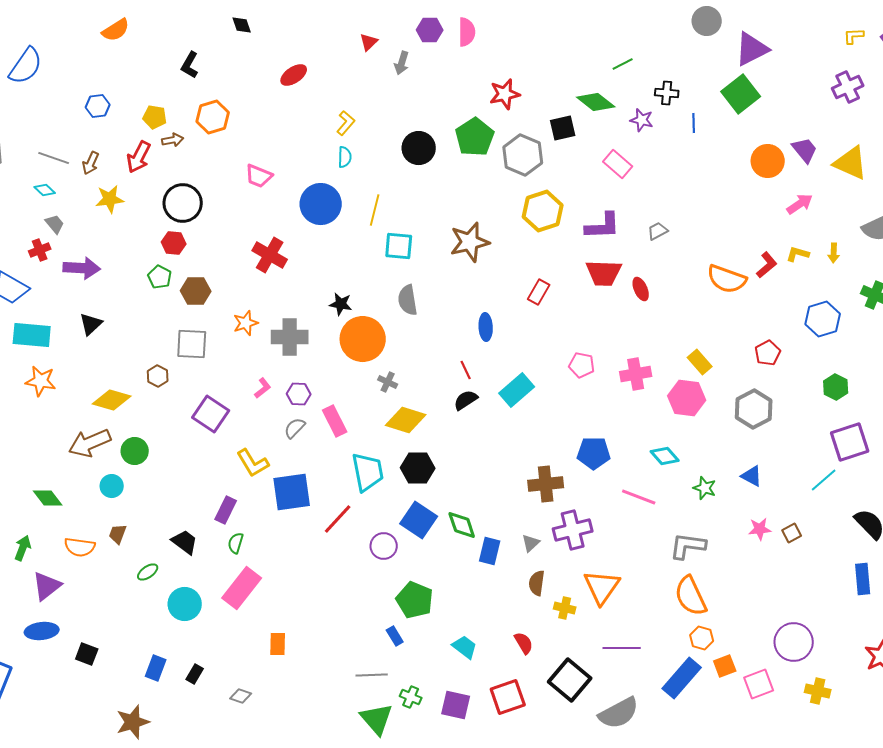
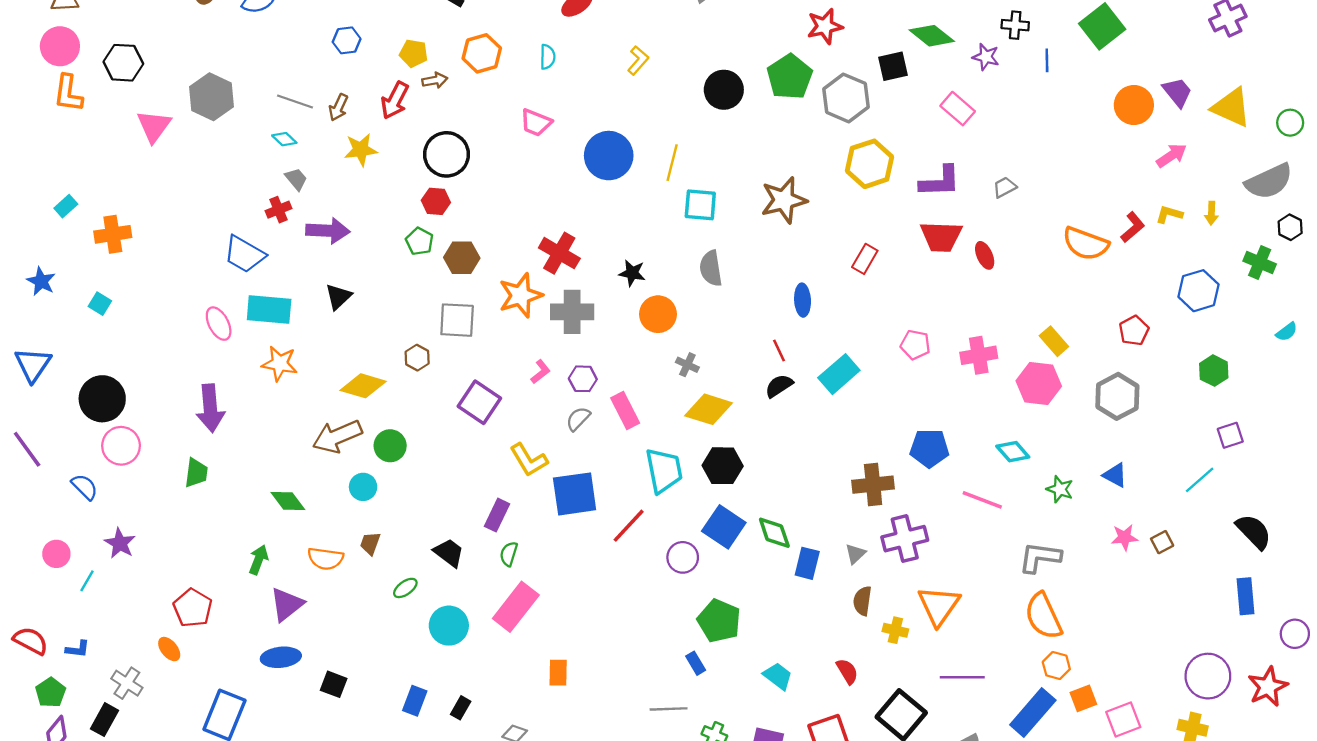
cyan semicircle: (345, 157) -> (548, 57), moved
red cross: (270, 255) -> (559, 253), moved
orange star: (246, 323) -> (521, 295), size x1.5
orange circle: (363, 339) -> (658, 314), size x0.7
purple square: (850, 442) -> (1230, 435), size x0.6
purple circle: (794, 642) -> (1208, 676), moved

